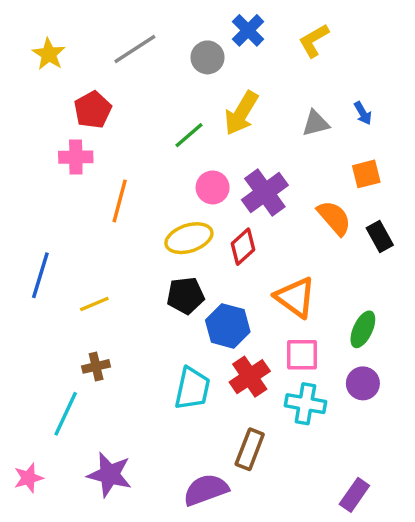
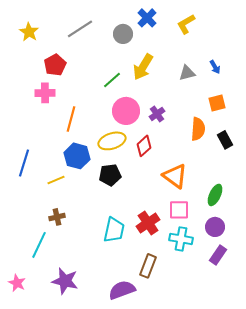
pink circle: (213, 187) -> (126, 111), size x1.4
purple cross: (265, 193) -> (157, 114), size x0.6
orange semicircle: (334, 218) -> (198, 129), turned 45
blue hexagon: (228, 326) -> (77, 156), moved
pink star: (28, 478) -> (17, 283), turned -30
purple rectangle: (354, 495) -> (218, 255), moved

